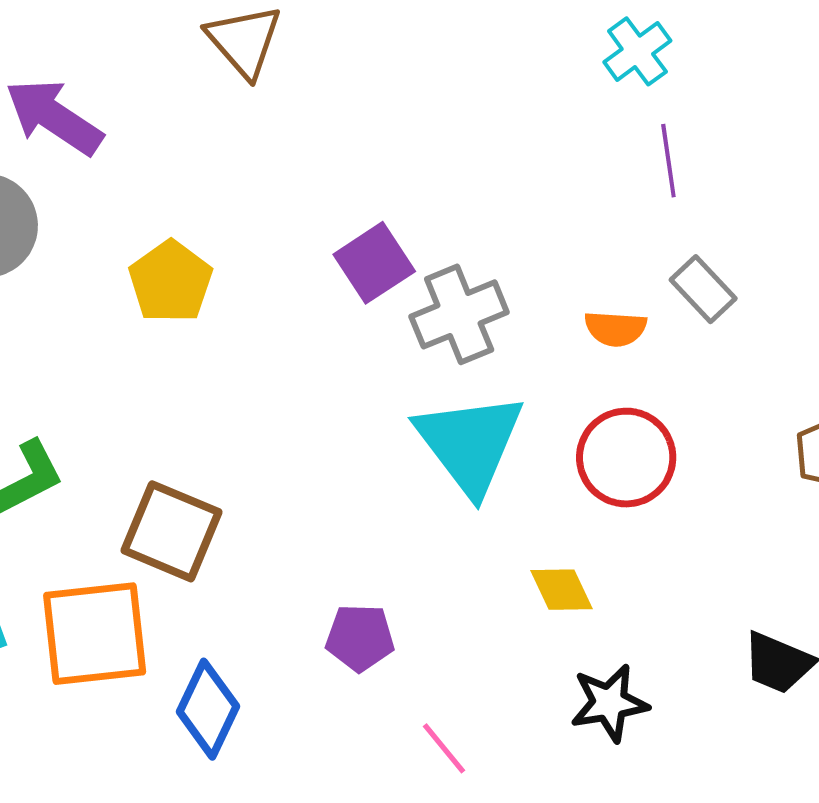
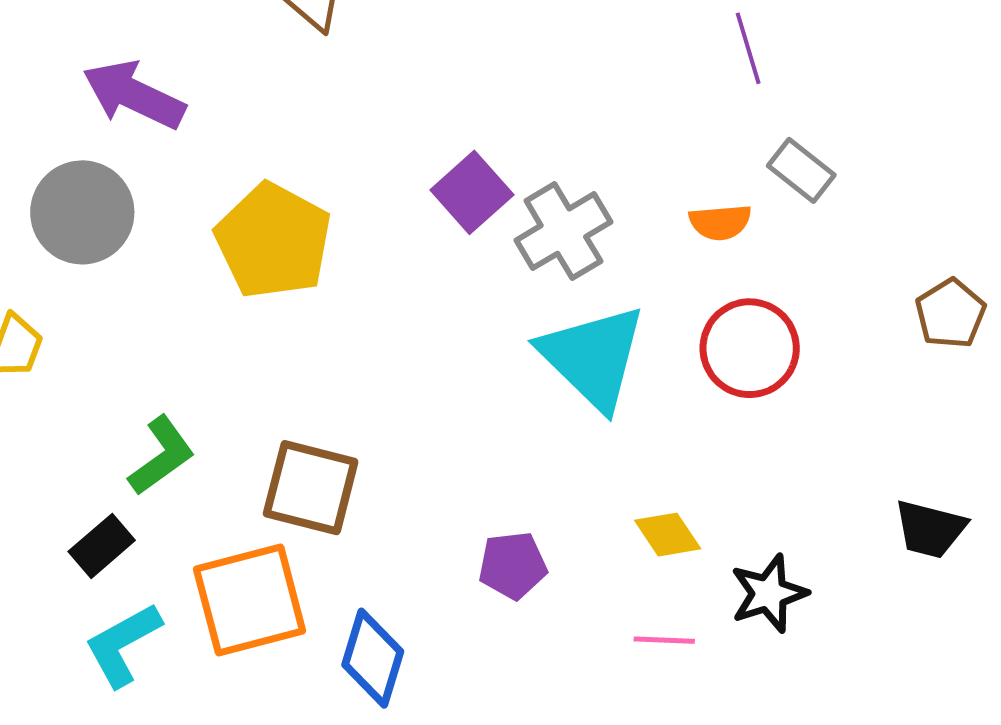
yellow pentagon: (171, 282) -> (273, 241), size x1.4
yellow diamond: (561, 590) -> (668, 535), moved
pink line: (444, 748) -> (664, 640), moved, turned -40

